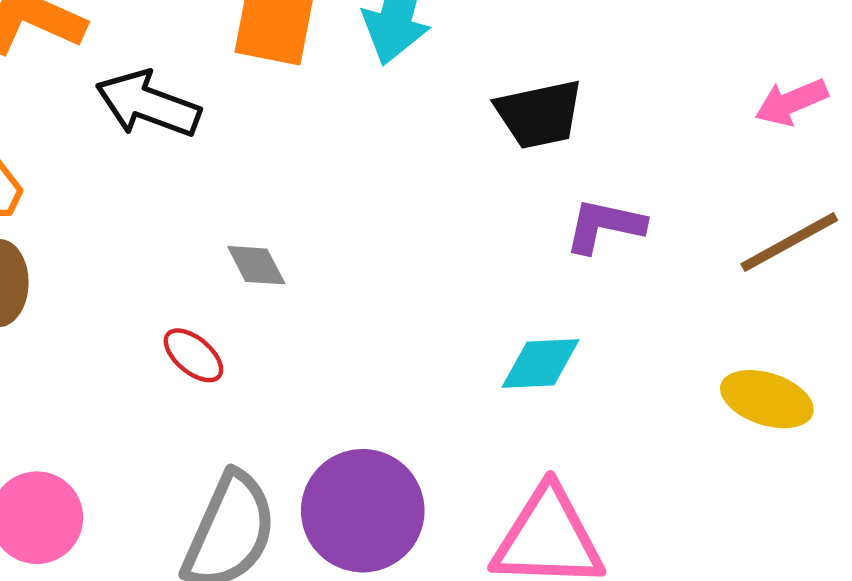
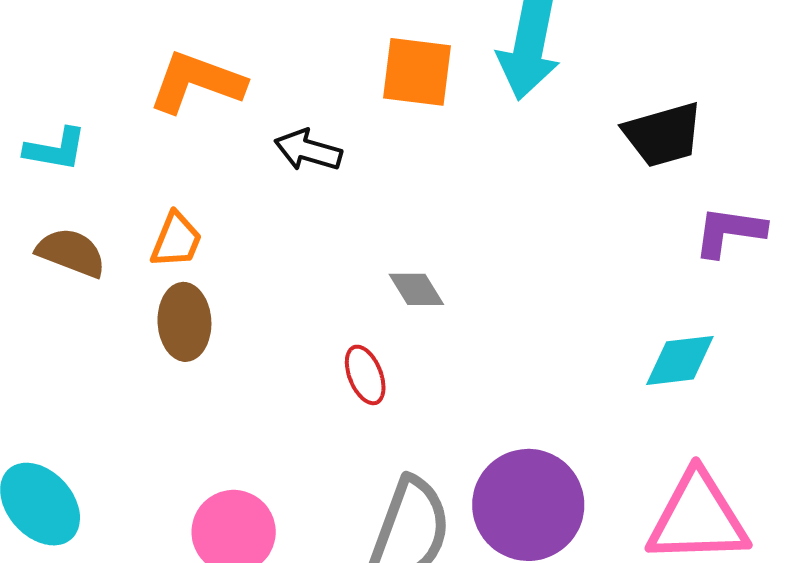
black arrow: (148, 104) -> (308, 150), size x0.7
red ellipse: (193, 355) -> (365, 375), turned 32

